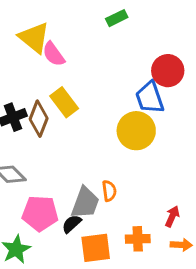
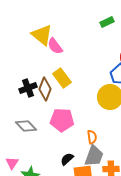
green rectangle: (117, 18) -> (107, 22), moved
gray trapezoid: (85, 203) -> (94, 156), moved
pink pentagon: (40, 213) -> (62, 120), moved

